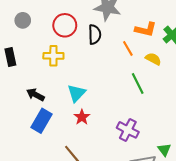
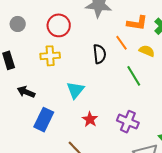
black semicircle: (95, 34) -> (99, 54), moved
black arrow: (35, 95) -> (26, 92), moved
red star: (82, 117) -> (90, 119), moved

